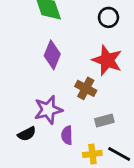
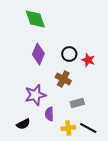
black circle: (108, 17) -> (69, 54), moved
red star: (107, 60) -> (88, 60), moved, size x0.6
black semicircle: (27, 134) -> (23, 124), moved

